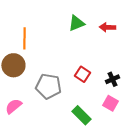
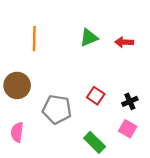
orange line: (24, 38) -> (34, 39), moved
pink semicircle: (13, 106) -> (17, 132), turned -42

